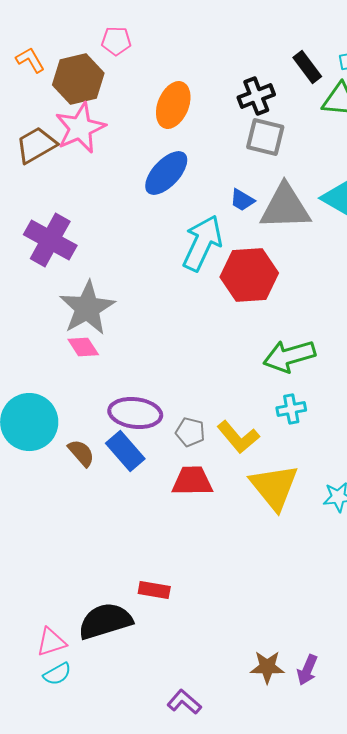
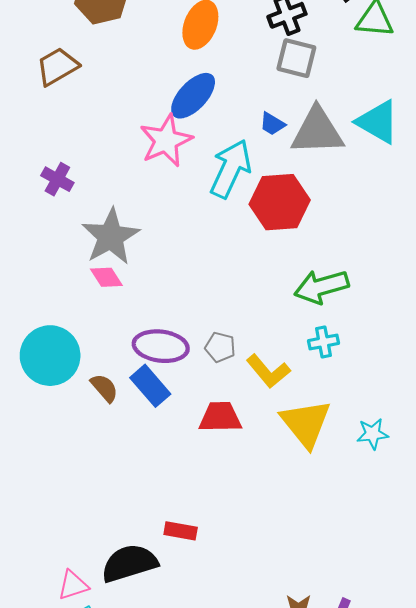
pink star: (80, 128) -> (166, 141), moved
purple cross: (50, 240) -> (57, 179), moved, size x0.6
gray pentagon: (190, 432) -> (220, 347), moved

